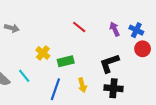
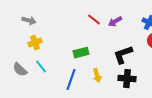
purple arrow: (115, 29) -> (115, 22), moved, turned -96
yellow cross: (43, 53) -> (35, 43), moved, turned 32

